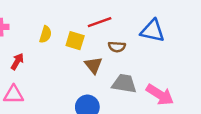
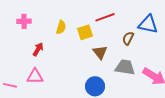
yellow square: (75, 41) -> (85, 32), turned -35
brown semicircle: (117, 47) -> (128, 38), moved, turned 112

